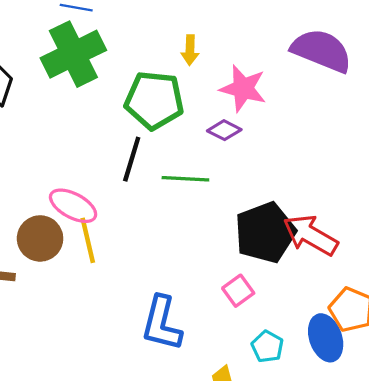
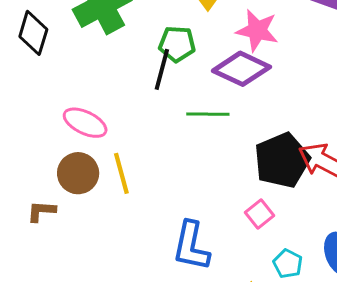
green pentagon: (154, 100) -> (177, 44), size x0.7
purple diamond: (224, 130) -> (242, 69), size x1.8
black line: (132, 159) -> (162, 69), moved
pink ellipse: (73, 206) -> (85, 123), moved

